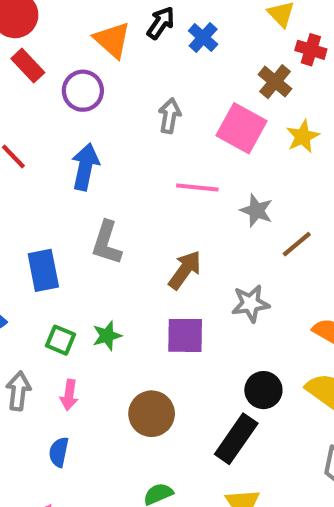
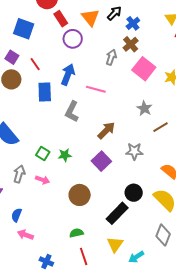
red rectangle: (28, 66) -> (61, 19), moved
brown cross: (275, 82) -> (131, 44), moved
pink line: (197, 188) -> (96, 89), moved
blue rectangle: (43, 270) -> (45, 92), moved
purple square: (185, 335) -> (101, 161), turned 36
pink arrow: (69, 395) -> (43, 180), turned -88
blue semicircle: (59, 452) -> (16, 215), moved

